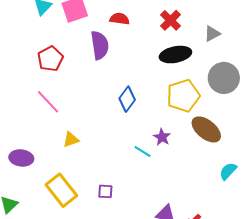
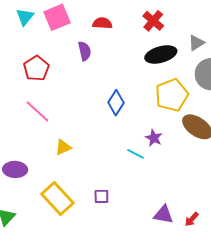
gray triangle: (212, 34) -> (196, 43), moved
purple semicircle: (100, 45) -> (85, 51), size x0.7

